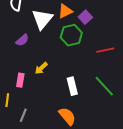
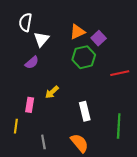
white triangle: (42, 19) -> (41, 39), moved, size x0.7
green line: (104, 86) -> (119, 126), moved, turned 45
gray line: (23, 115) -> (43, 142), moved, turned -32

